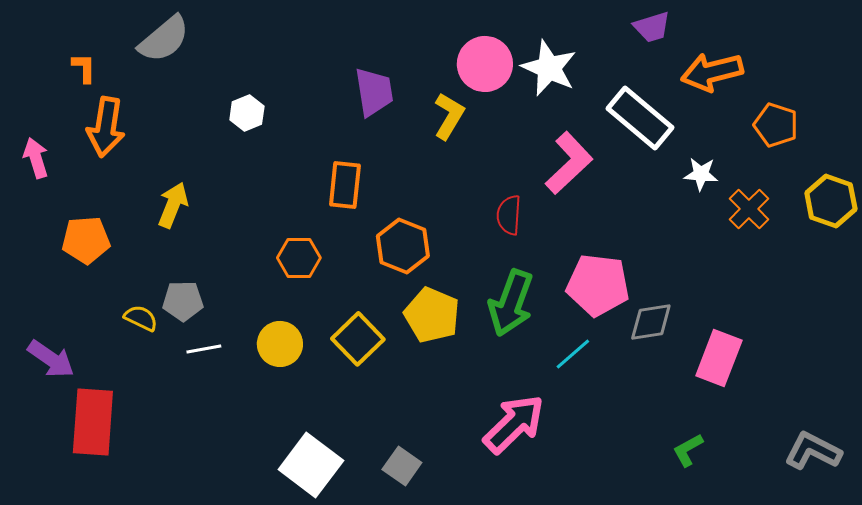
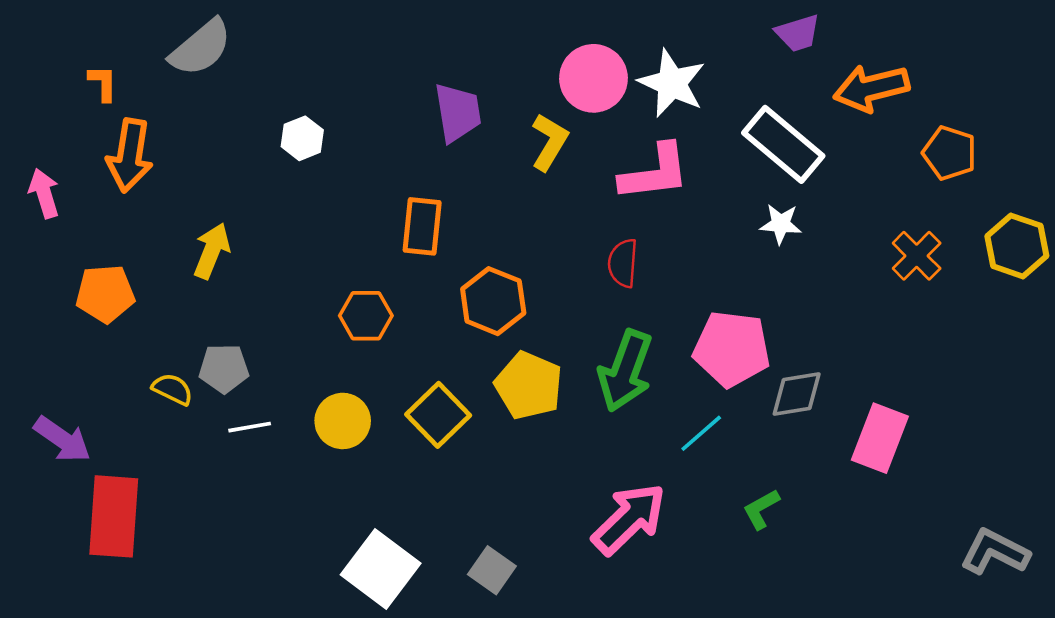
pink L-shape: (569, 163) -> (655, 173), moved, turned 36
white star: (701, 174) -> (781, 224), moved
green L-shape: (688, 450) -> (761, 509), moved

